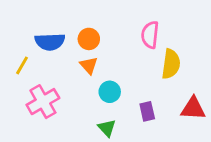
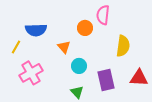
pink semicircle: (150, 35) -> (103, 15), moved
orange circle: (89, 39) -> (85, 28), moved
purple rectangle: (147, 111) -> (106, 80), size x1.5

